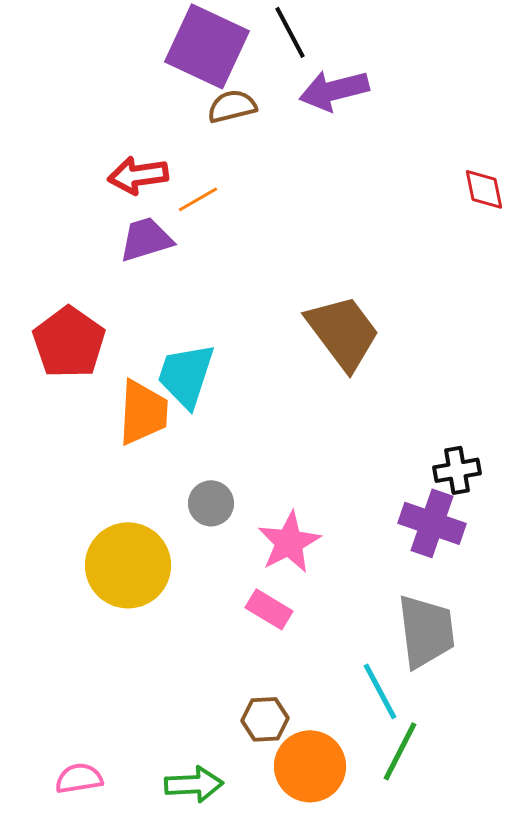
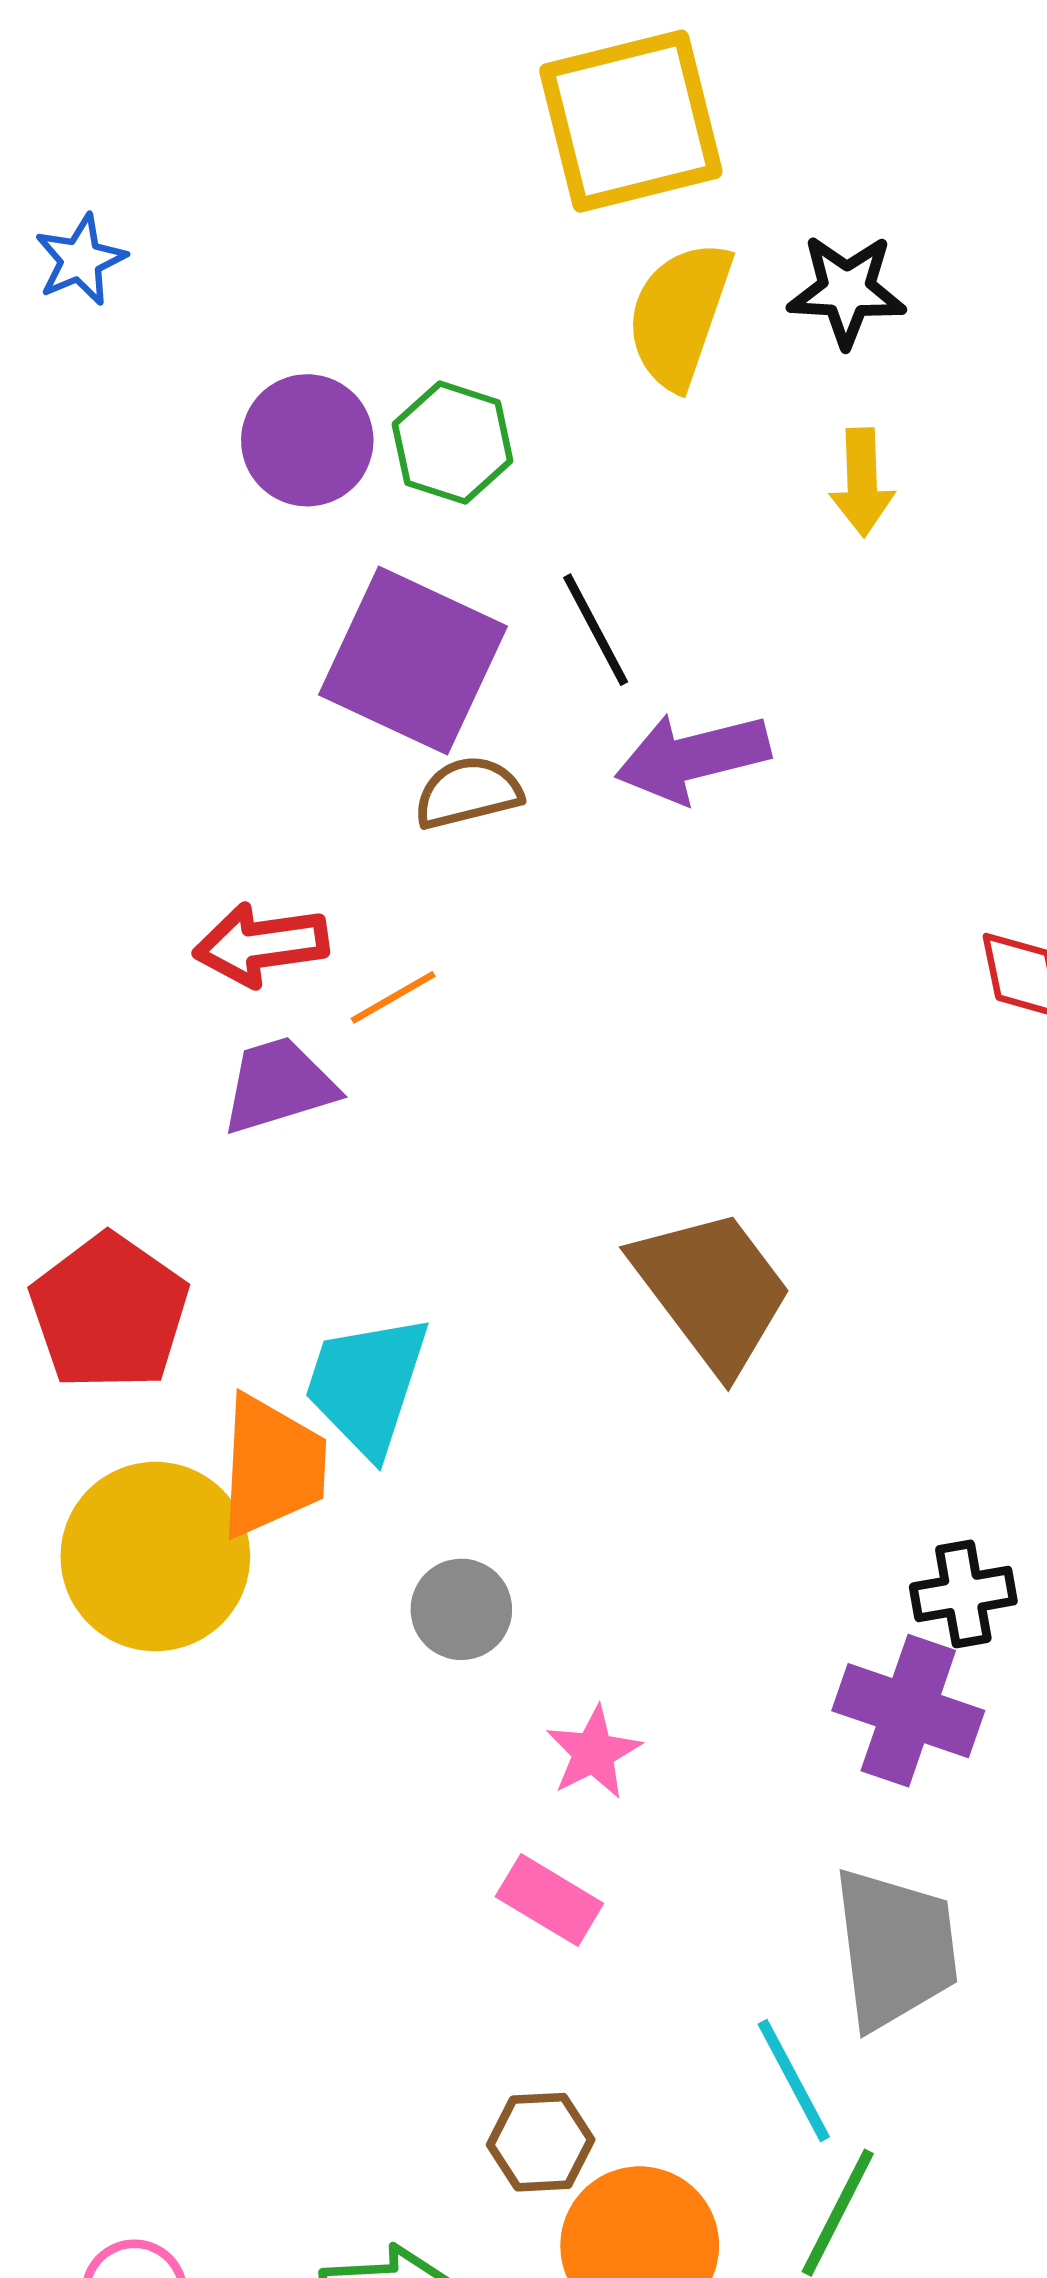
gray circle: (211, 503) -> (461, 1609), moved
pink star: (289, 542) -> (593, 1752), size x0.7
yellow circle: (128, 565) -> (155, 1557), moved

